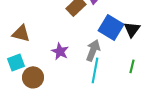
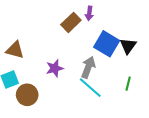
purple star: (60, 51) -> (55, 68), turned 30
cyan line: (95, 70) -> (90, 88), turned -60

